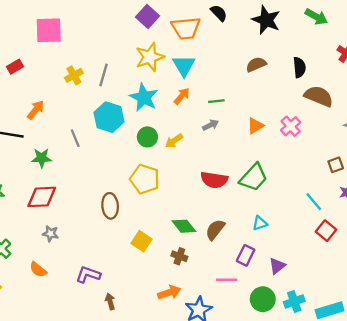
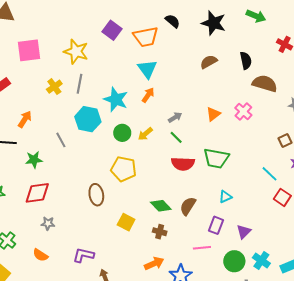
yellow star: (150, 57) -> (76, 52), moved, turned -30
green line: (216, 101) -> (176, 137), moved, turned 56
green trapezoid: (254, 177) -> (216, 158), turned 64
cyan cross: (294, 301) -> (261, 261), turned -30

